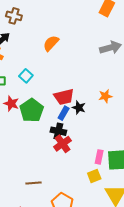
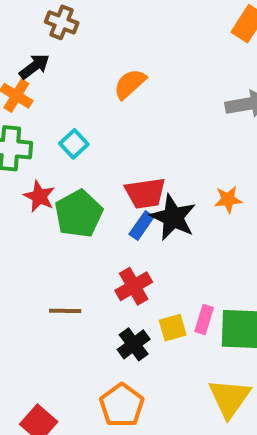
black star: (79, 108) -> (173, 217), size x1.6
black cross: (58, 131) -> (134, 344), moved, turned 35
yellow square: (94, 176) -> (173, 328), moved
brown line: (34, 183) -> (65, 311), moved

